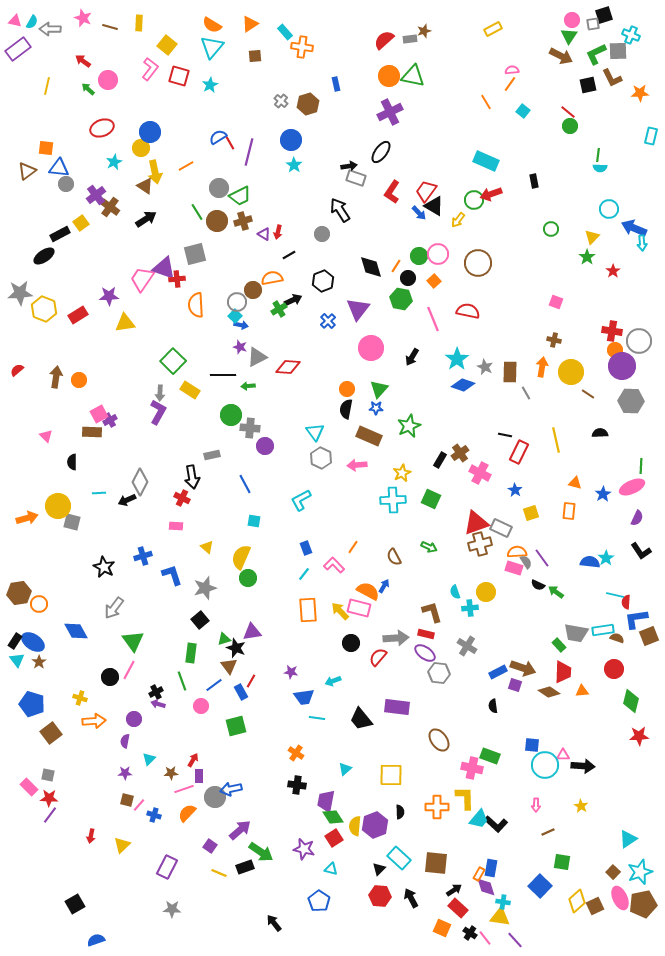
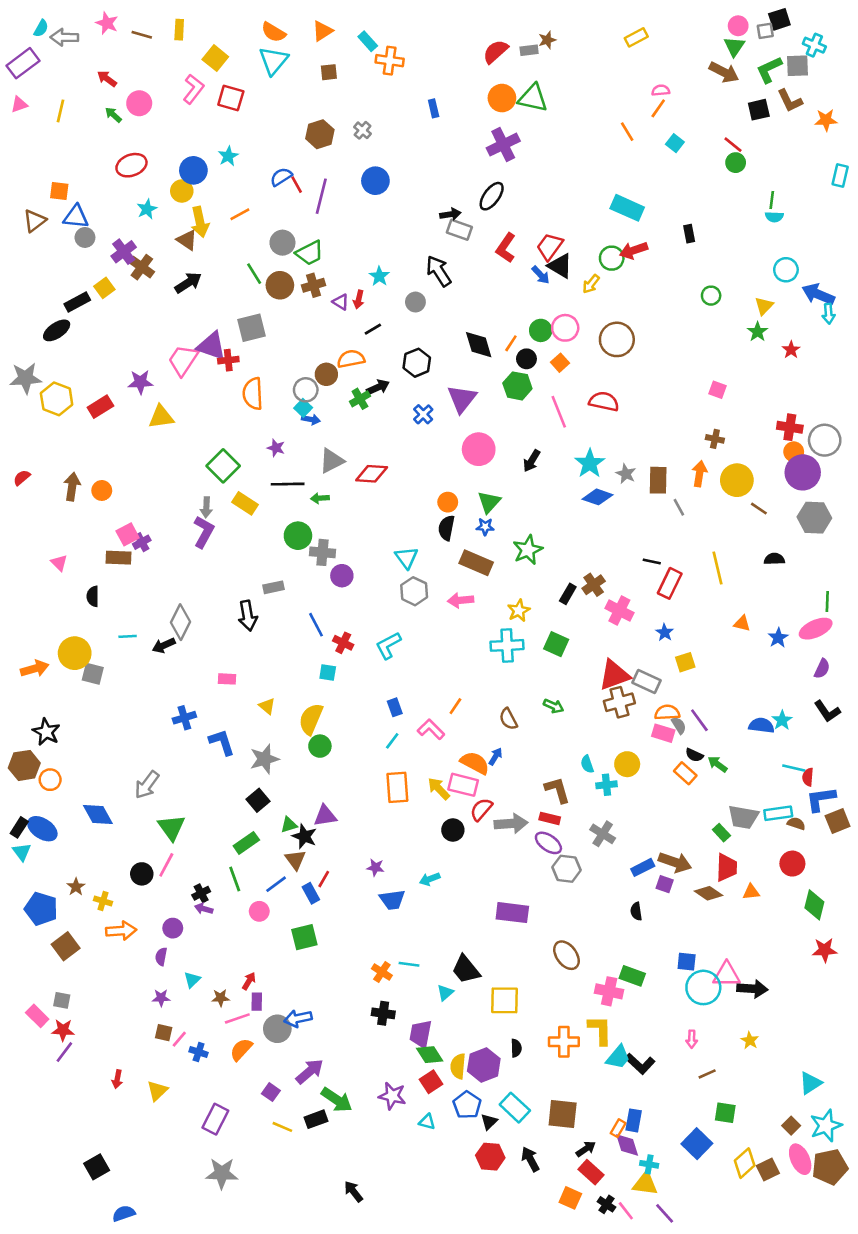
pink triangle: (15, 21) -> (19, 105), moved, turned -32
cyan star: (210, 85) -> (228, 156), moved
brown hexagon: (308, 104) -> (320, 134), moved
cyan star: (294, 165) -> (379, 276), moved
purple star: (240, 347) -> (276, 448), moved
red cross: (182, 498) -> (343, 643), moved
orange rectangle: (569, 511) -> (685, 773), moved, turned -54
black star: (104, 567) -> (46, 732), moved
green rectangle: (191, 653) -> (246, 843), turned 48
red semicircle: (378, 657) -> (481, 809), moved
brown star: (39, 662) -> (76, 887), moved
cyan line: (317, 718) -> (409, 964), moved
black trapezoid: (361, 719) -> (466, 969), moved
pink triangle: (563, 755) -> (727, 975), size x1.6
blue pentagon: (319, 901) -> (467, 1105), moved
gray star: (172, 909) -> (222, 1173), size x1.4

